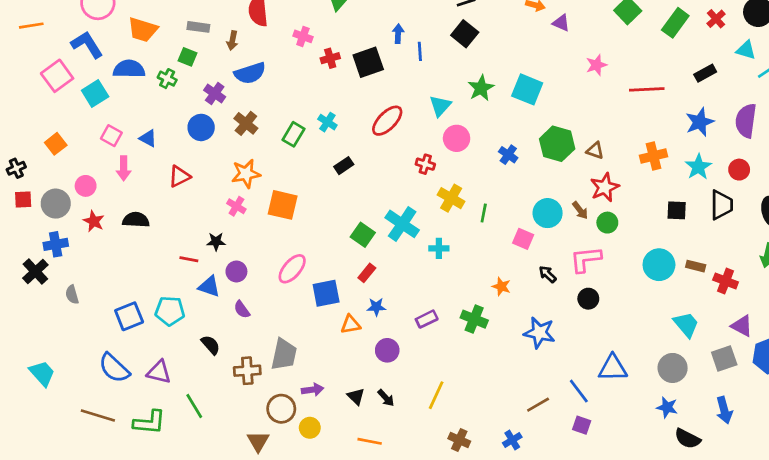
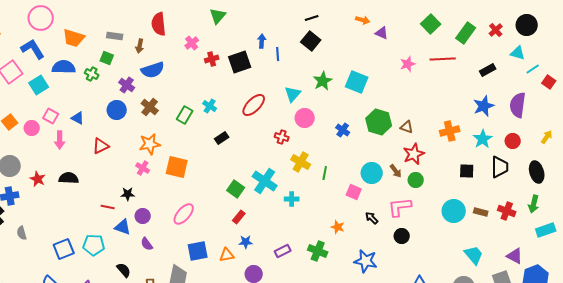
pink cross: (303, 36) -> (192, 43), turned 32
red line: (647, 89) -> (443, 59), moved
pink circle: (86, 186) -> (32, 128), moved
red cross: (726, 281) -> (507, 211), moved
blue square: (326, 293) -> (198, 251), moved

